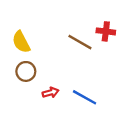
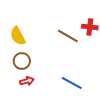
red arrow: (51, 93) -> (27, 81), moved

